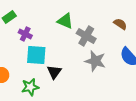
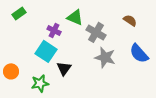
purple cross: (25, 34) -> (54, 30), moved
cyan square: (36, 55) -> (46, 51), turned 30

